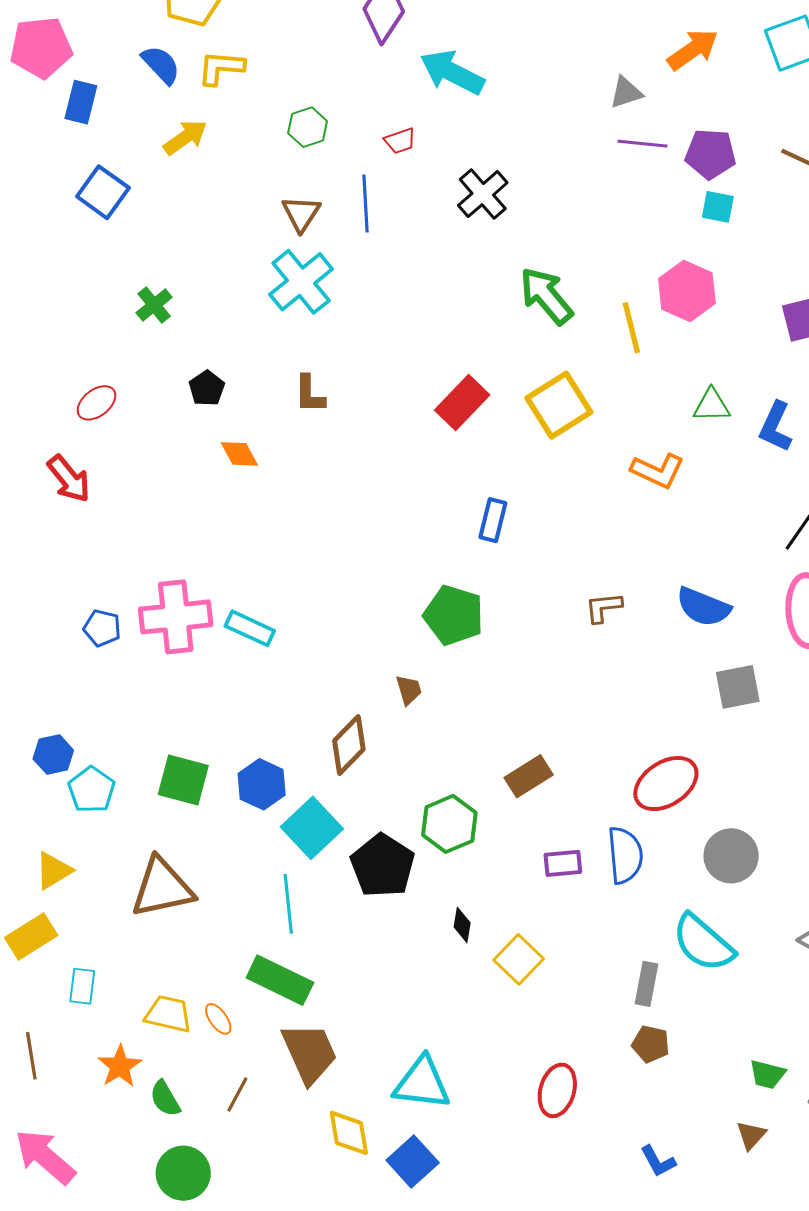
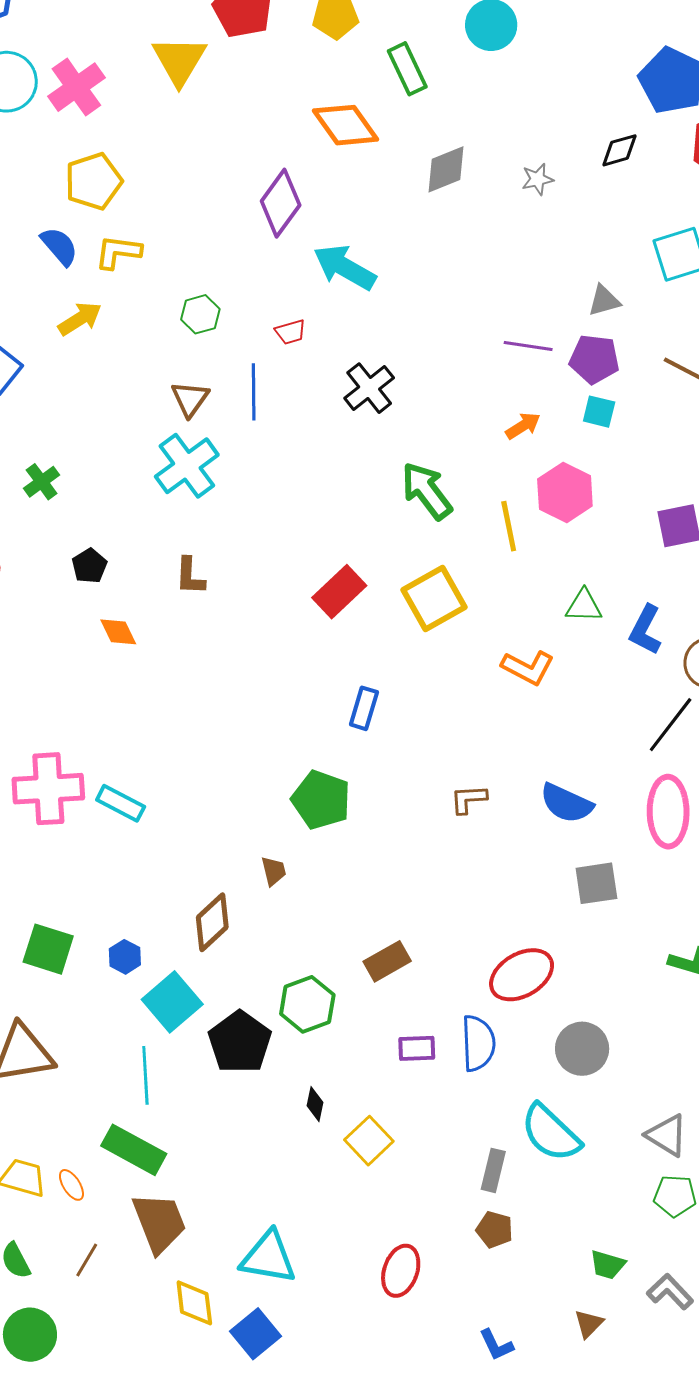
orange arrow: (693, 50) -> (523, 426), moved, size x0.7
gray triangle: (626, 92) -> (604, 301), moved
blue hexagon: (262, 784) -> (125, 957), size x0.7

